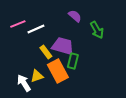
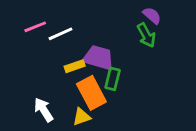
purple semicircle: (75, 16) -> (152, 16), moved
yellow rectangle: (46, 52) -> (75, 66), turned -72
yellow triangle: (37, 76) -> (82, 117), moved

